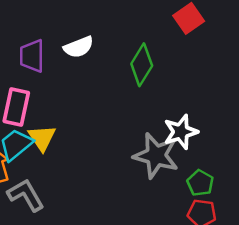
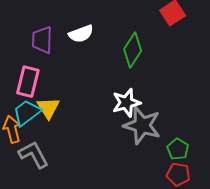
white star: (181, 132) -> (126, 103), moved

